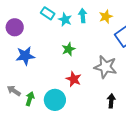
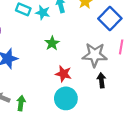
cyan circle: (55, 100) -> (66, 98), moved
black arrow: (111, 101) -> (101, 80), moved

